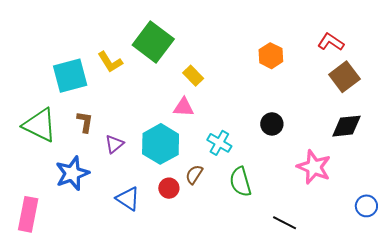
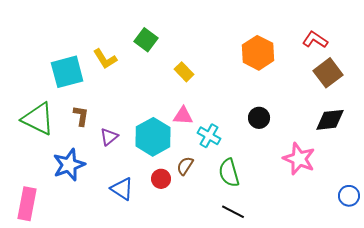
green square: (153, 42) -> (146, 40), size x0.6
orange hexagon: (271, 56) -> (258, 53), size x1.4
pink triangle: (184, 107) -> (183, 116), moved
black line: (285, 223) -> (233, 212), moved

